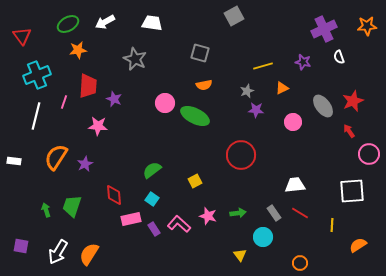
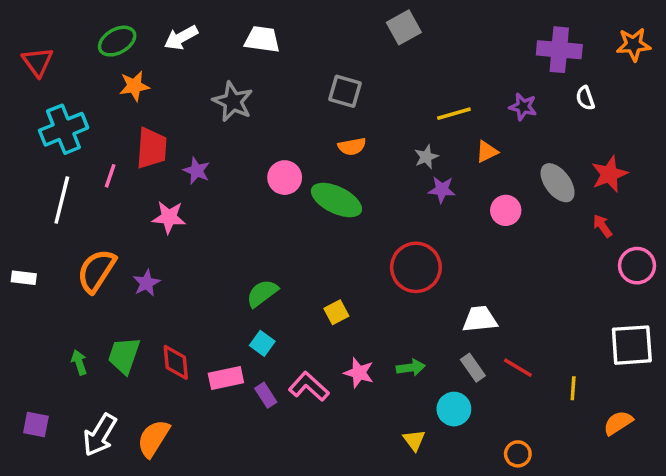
purple cross: (324, 29) -> (559, 50), turned 30
white trapezoid: (295, 185) -> (480, 319), moved
white square: (352, 191) -> (632, 345), moved
red diamond: (114, 195) -> (176, 362), moved

